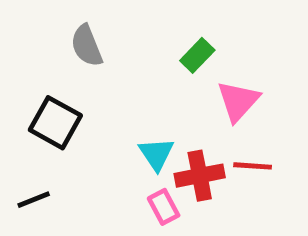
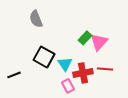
green rectangle: (197, 55) -> (85, 38), moved
black square: (55, 123) -> (44, 57), moved
black line: (34, 200) -> (14, 75), moved

